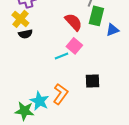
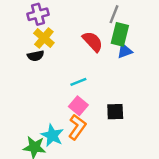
yellow cross: (20, 19) -> (44, 38), moved
blue triangle: (112, 30) -> (125, 51), moved
pink square: (74, 46) -> (78, 106), moved

